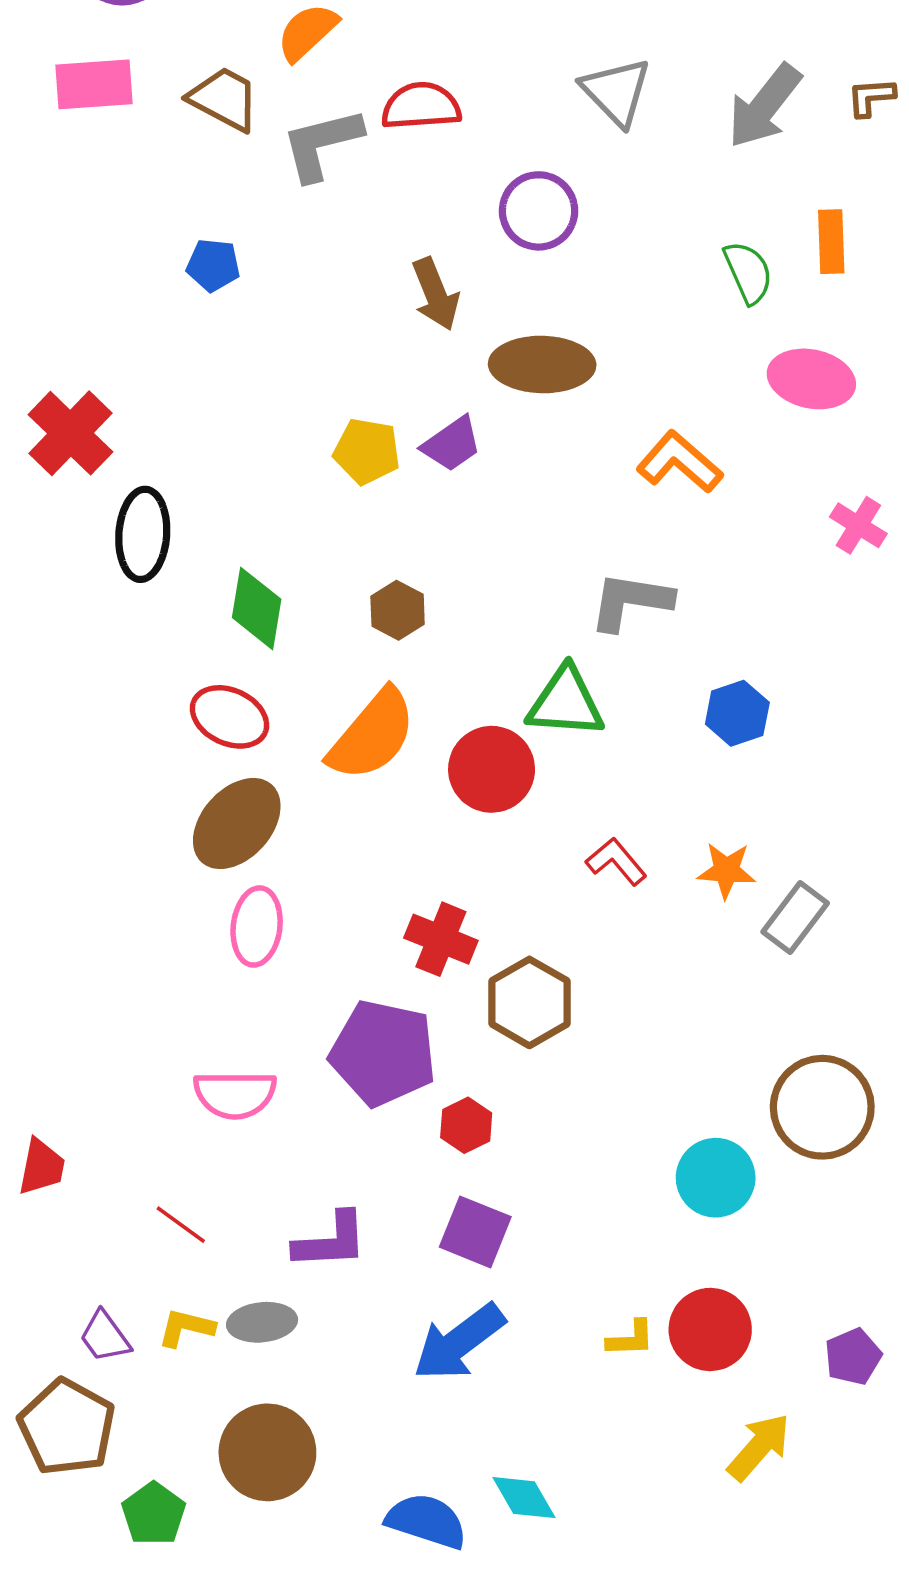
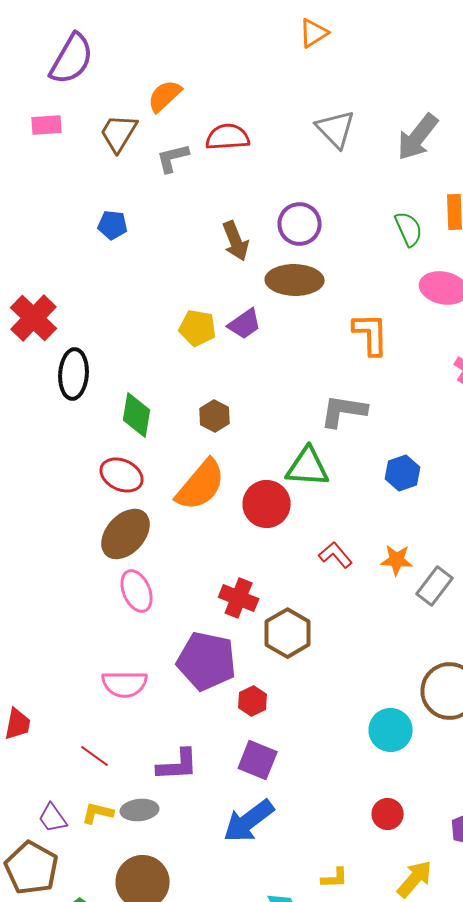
pink rectangle: (94, 84) -> (47, 125), size x0.7
brown trapezoid: (224, 99) -> (119, 133), turned -87
gray L-shape: (322, 144) -> (173, 158), size x0.7
purple circle: (539, 211) -> (300, 224), moved
orange L-shape: (679, 462) -> (371, 334), turned 48
pink ellipse: (257, 927) -> (137, 591), turned -30
red circle: (710, 1329) -> (388, 814), size x0.7
yellow L-shape: (631, 1339) -> (335, 878), moved

